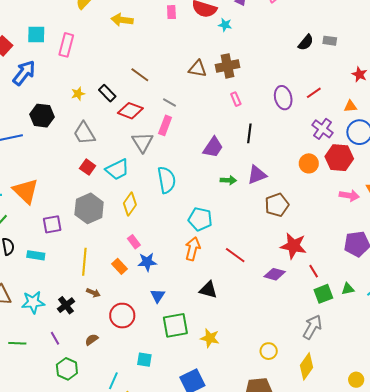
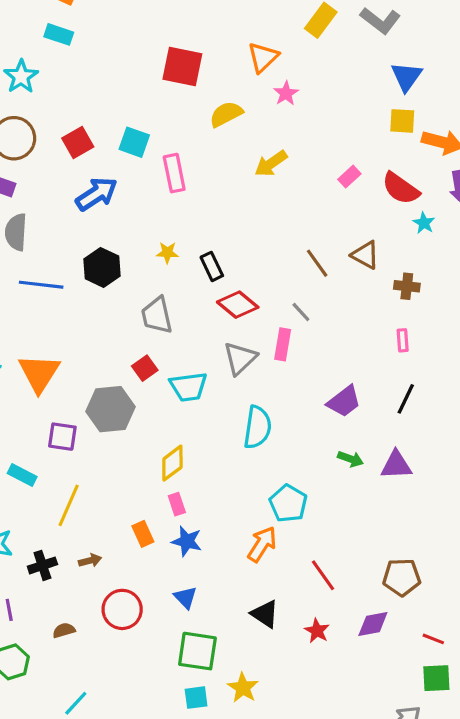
pink rectangle: (171, 12) -> (349, 177), turned 32
yellow arrow: (122, 20) -> (271, 163), turned -60
pink rectangle: (66, 45) -> (174, 173), turned -45
brown cross: (228, 66) -> (407, 286), size x0.7
brown triangle: (198, 69) -> (365, 255), moved
brown line: (140, 75) -> (317, 263), moved
pink rectangle: (165, 125) -> (283, 344), turned -30
yellow diamond: (130, 204) -> (172, 463), moved
brown pentagon: (277, 205) -> (402, 577), moved
gray hexagon: (89, 208) -> (111, 409), moved
red star: (293, 246) -> (317, 631), moved, size x0.6
yellow line: (84, 262) -> (69, 505), moved
red line: (314, 271) -> (433, 639), turned -56
purple diamond: (275, 274) -> (373, 624), turned -45
brown arrow: (93, 293) -> (90, 561), turned -56
blue triangle: (158, 296) -> (185, 597), turned -35
cyan square: (144, 360) -> (196, 698), moved, turned -35

